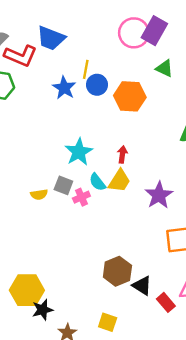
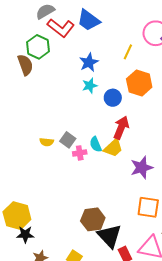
yellow line: (86, 69) -> (128, 52), moved
blue circle: (97, 85) -> (113, 98), moved
cyan star: (79, 152) -> (90, 86), moved, size x0.7
red arrow: (122, 154) -> (121, 128), size x1.6
black triangle: (142, 286) -> (109, 236), size x1.5

